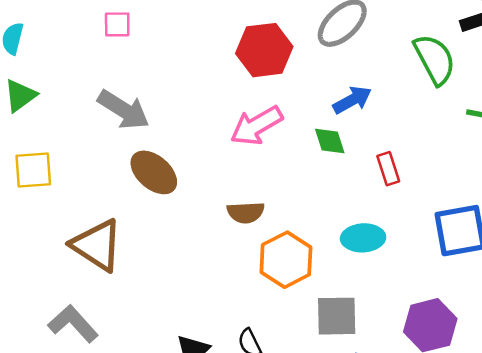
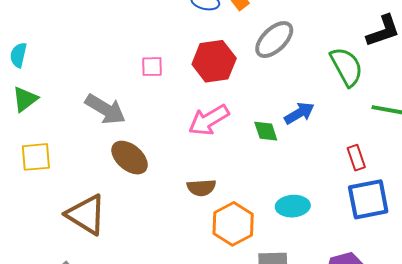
pink square: (117, 24) -> (152, 67), moved
blue arrow: (352, 100) -> (299, 113), moved
red rectangle: (388, 169) -> (356, 158), moved

